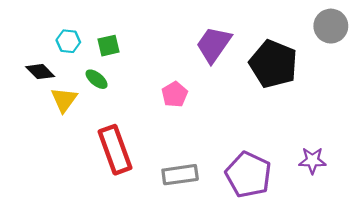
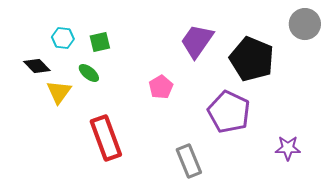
gray rectangle: (180, 175) -> (189, 161), moved, turned 76
purple pentagon: (248, 175) -> (229, 112), moved

